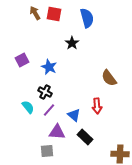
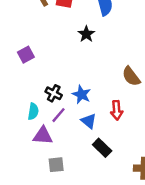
blue star: (49, 67) -> (82, 95), moved
cyan semicircle: (28, 107) -> (33, 111), turned 48
purple triangle: (57, 132) -> (43, 136), moved

